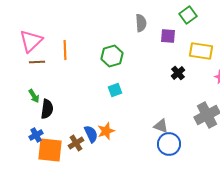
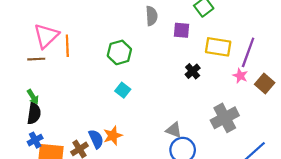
pink triangle: (31, 41) -> (46, 36), moved
cyan square: (115, 90) -> (123, 90), turned -32
black semicircle: (47, 109) -> (34, 113), moved

